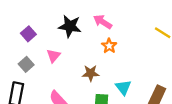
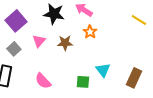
purple square: (28, 34) -> (16, 21), size x1.5
brown star: (91, 73) -> (65, 43), moved

